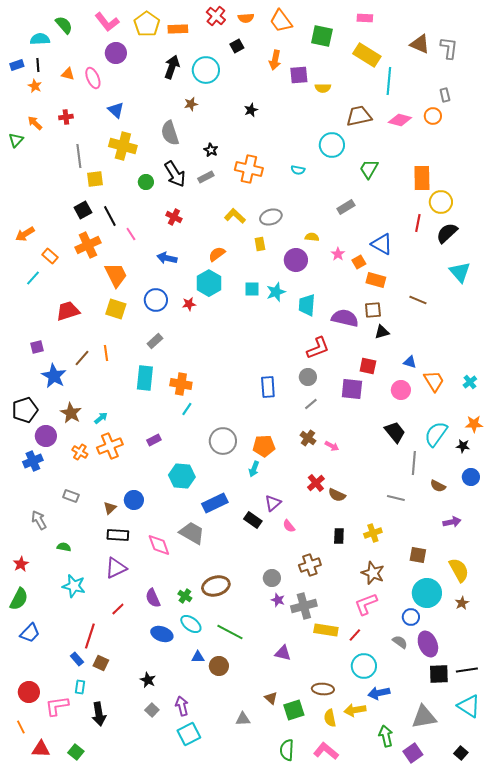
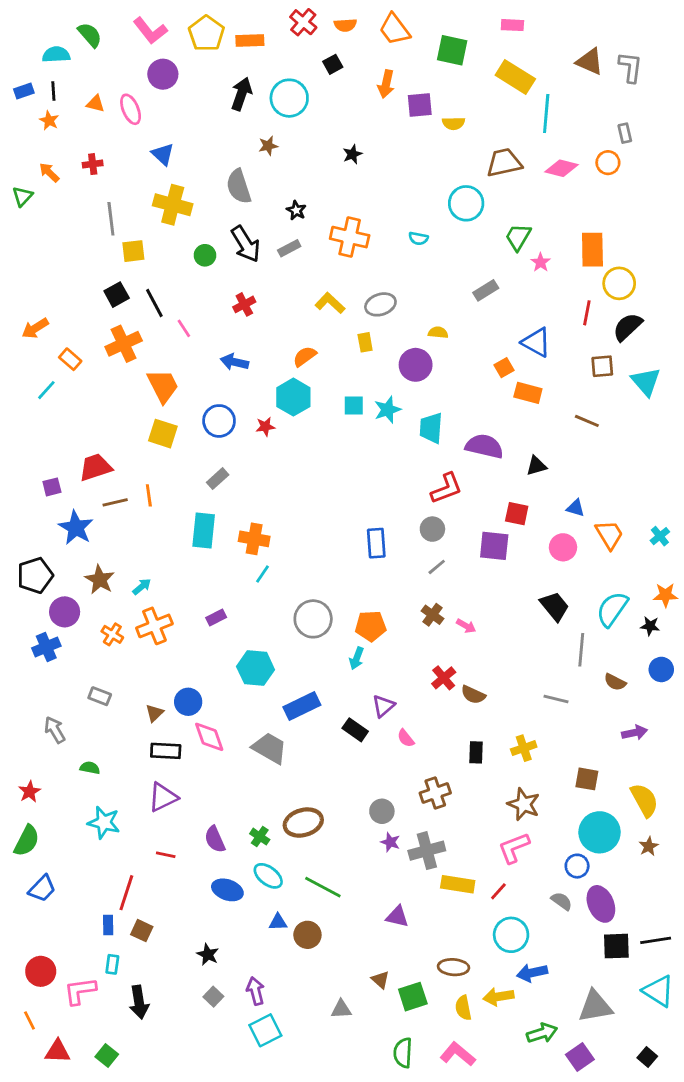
red cross: (174, 217) -> (244, 304), turned 35
pink star: (338, 254) -> (541, 262), moved
brown square: (373, 310) -> (602, 366), moved
red trapezoid: (68, 311) -> (95, 467), moved
brown line: (82, 358) -> (115, 502), turned 36
pink diamond: (159, 545) -> (209, 737), moved
red line: (118, 609) -> (166, 855), turned 56
blue rectangle: (77, 659) -> (108, 925), turned 40
green arrow: (386, 736) -> (542, 1033), turned 85

